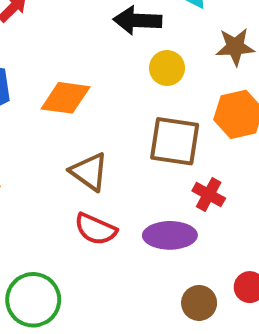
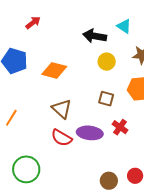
brown square: (175, 141) -> (106, 99), size x0.6
purple ellipse: (170, 235) -> (90, 133), moved

